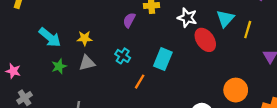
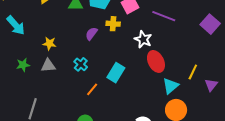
cyan triangle: (225, 19) -> (171, 86), moved
yellow line: (248, 30) -> (193, 72), moved
cyan arrow: (50, 37) -> (16, 25), moved

